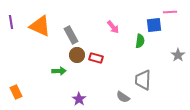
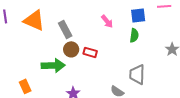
blue square: (154, 25) -> (138, 15), moved
green arrow: (59, 71) -> (53, 65), size x1.6
orange rectangle: (16, 92) -> (25, 86), moved

